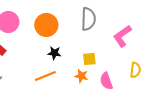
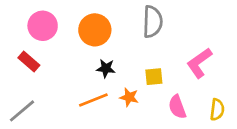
pink L-shape: (122, 36) -> (199, 63), moved
yellow semicircle: (135, 70) -> (217, 110), moved
orange star: (81, 76) -> (129, 97), moved

